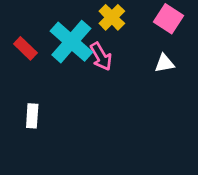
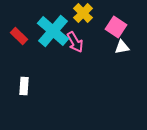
pink square: (168, 19) -> (116, 27), moved

